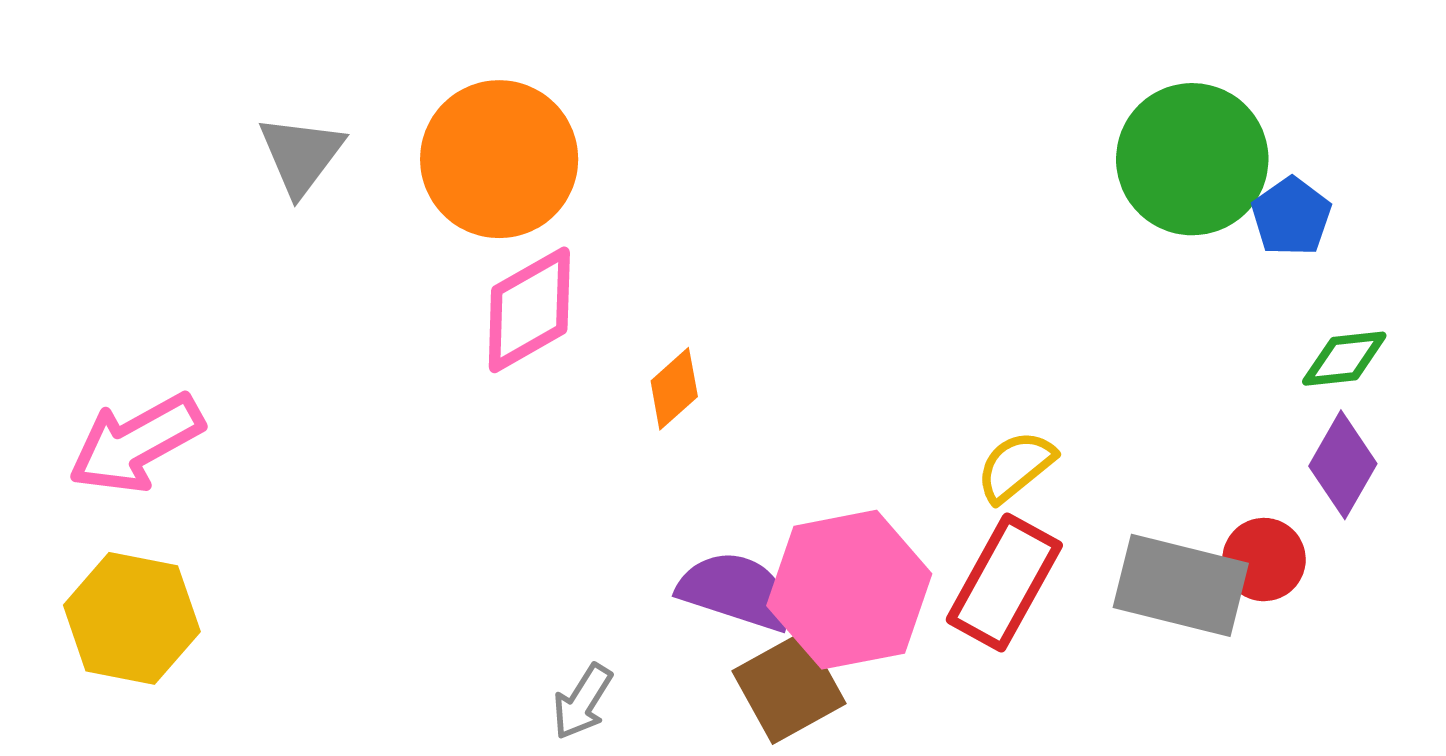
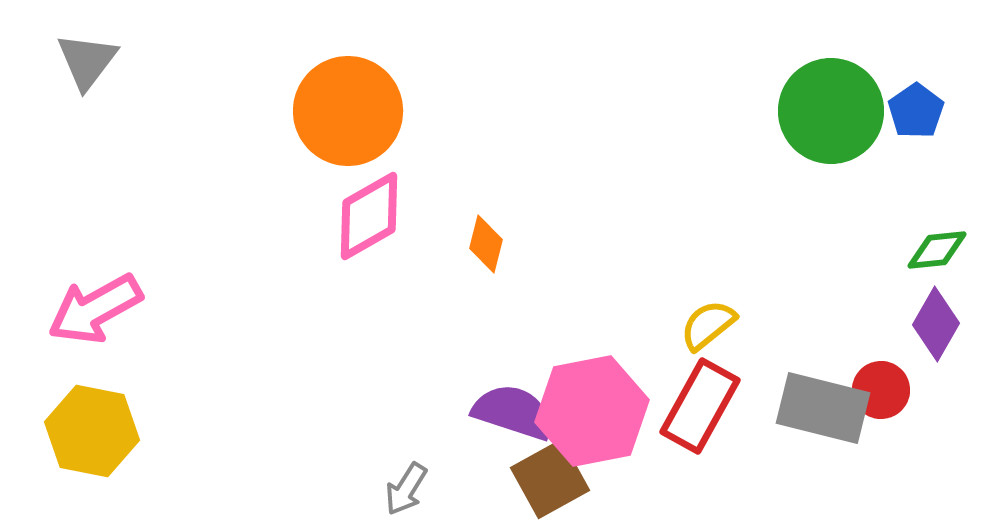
gray triangle: (301, 155) -> (87, 61), moved
blue pentagon: (1291, 217) -> (916, 111), moved
orange diamond: (674, 389) -> (486, 244), moved, turned -34

